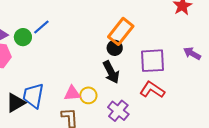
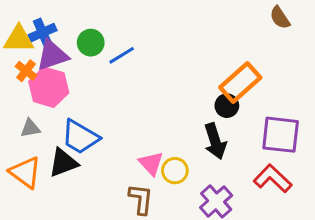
green circle: (23, 37) -> (91, 43), moved
pink triangle: (72, 93) -> (151, 163), turned 42
blue trapezoid: (33, 96) -> (80, 137), moved, turned -80

